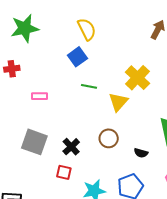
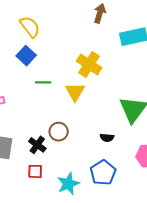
brown circle: (109, 138) -> (59, 132), moved

